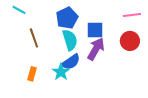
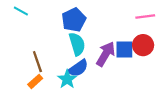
blue square: (95, 30) -> (124, 50), moved
brown line: (34, 38) -> (37, 62), moved
orange rectangle: (32, 74) -> (35, 81), turned 32

